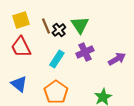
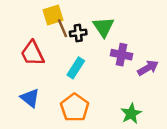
yellow square: (21, 20) -> (53, 15), moved
black cross: (59, 30) -> (78, 33), turned 32
purple cross: (85, 52) -> (122, 55), moved, turned 36

